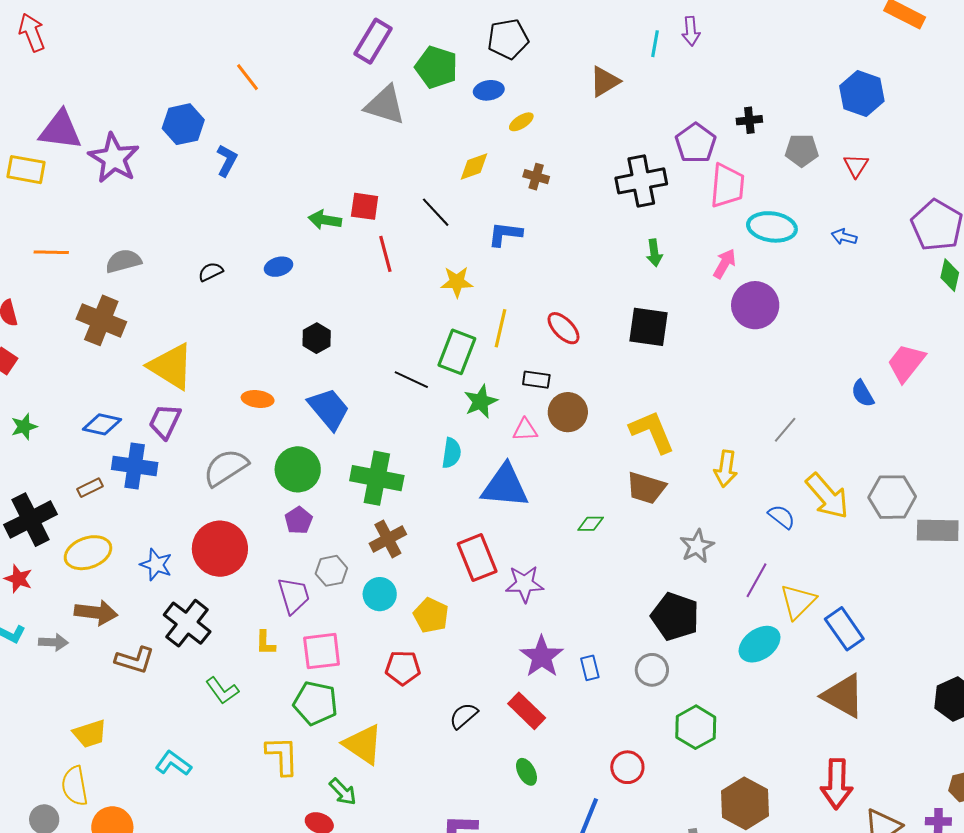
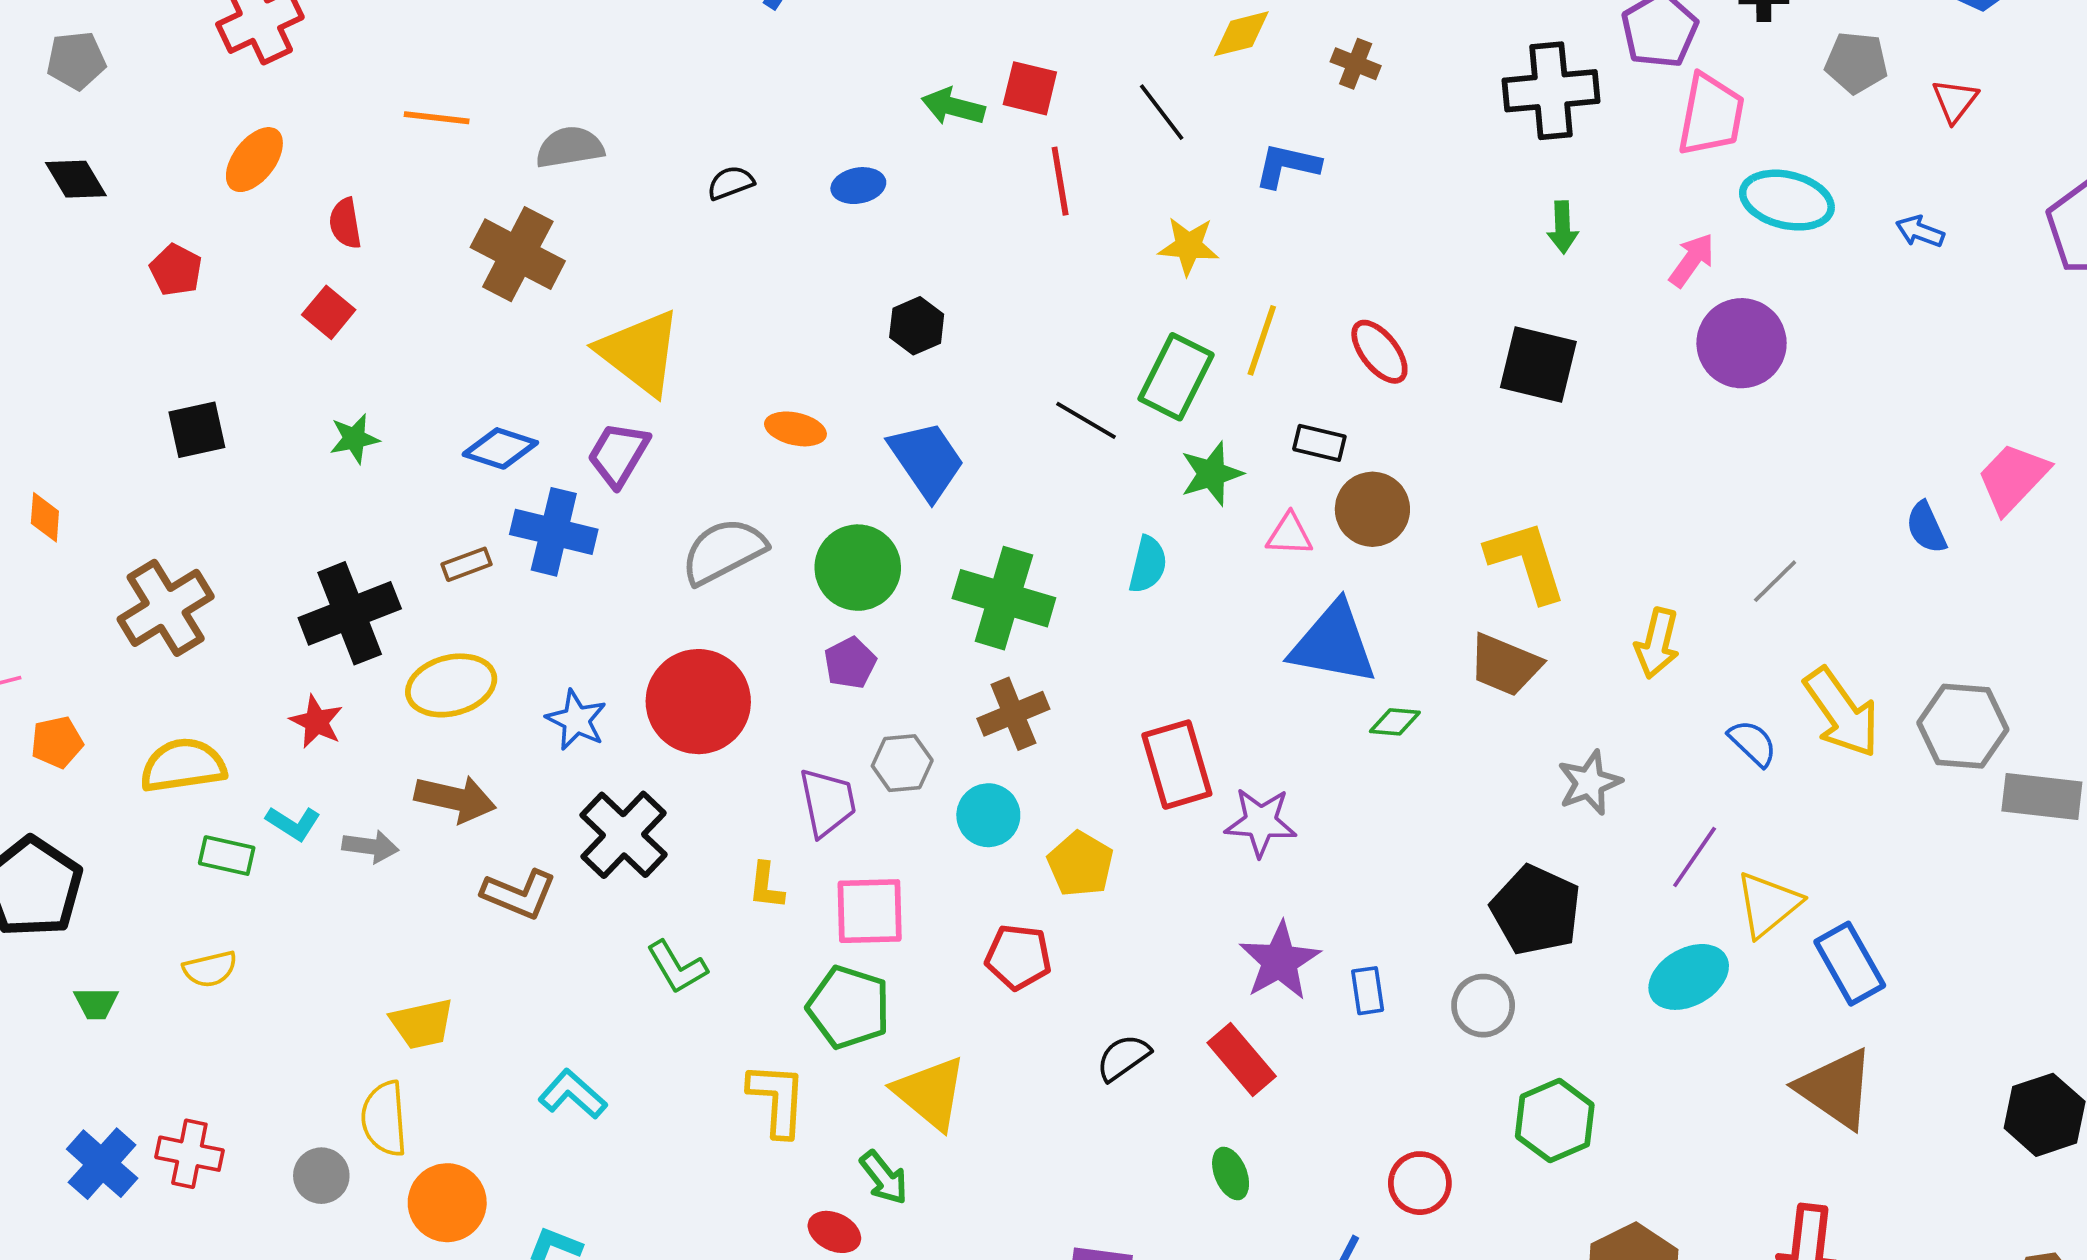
blue triangle: (505, 486) -> (1333, 644), moved

